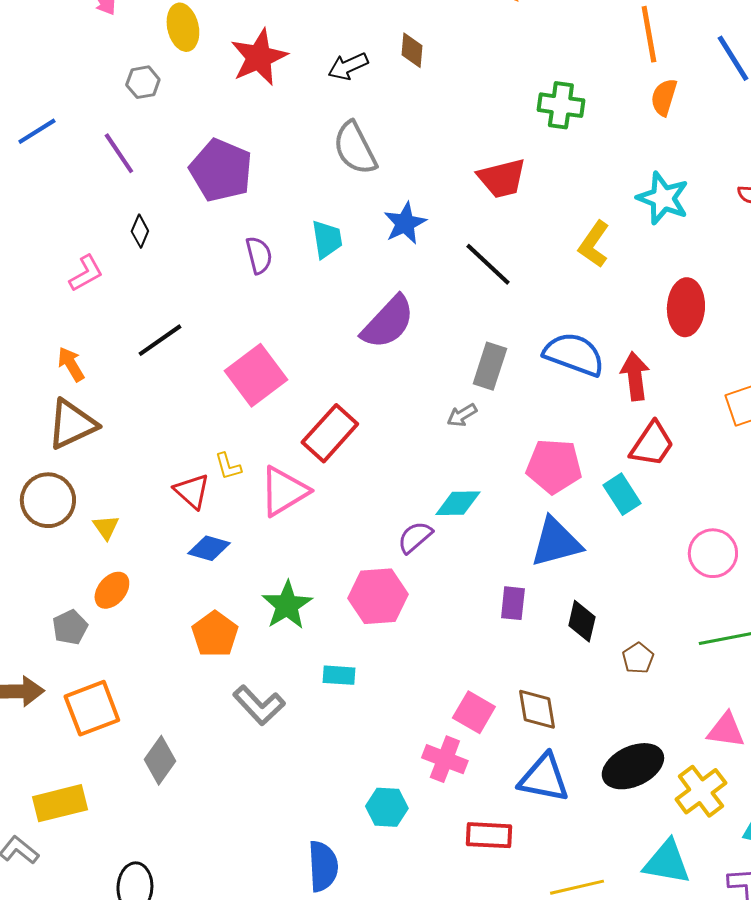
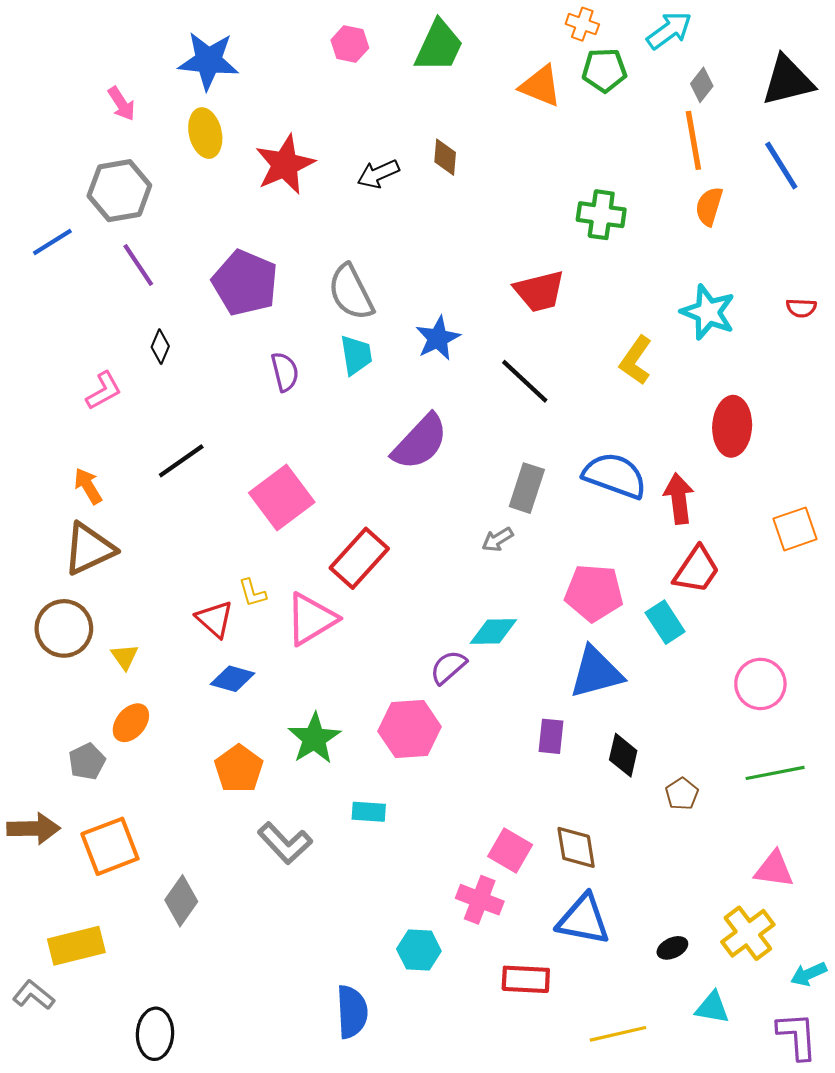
gray hexagon: (143, 82) -> (119, 191), moved, size x1.8
gray semicircle: (355, 148) -> (351, 292), moved
black ellipse: (633, 766) -> (672, 948), moved, size x0.5
cyan triangle: (667, 862) -> (712, 1008), size x0.7

